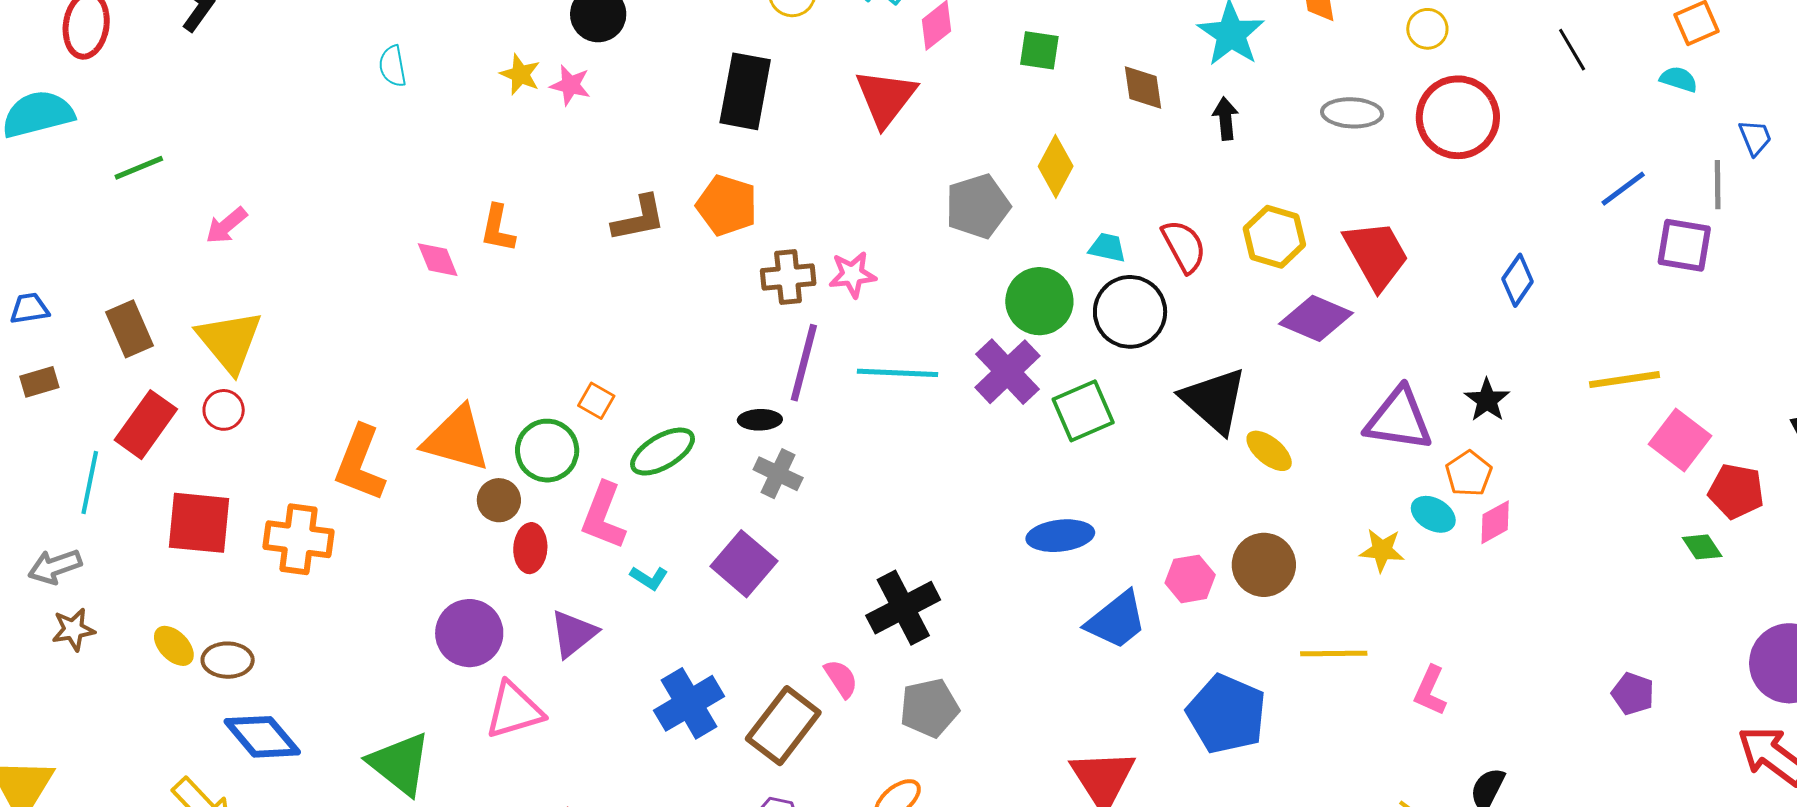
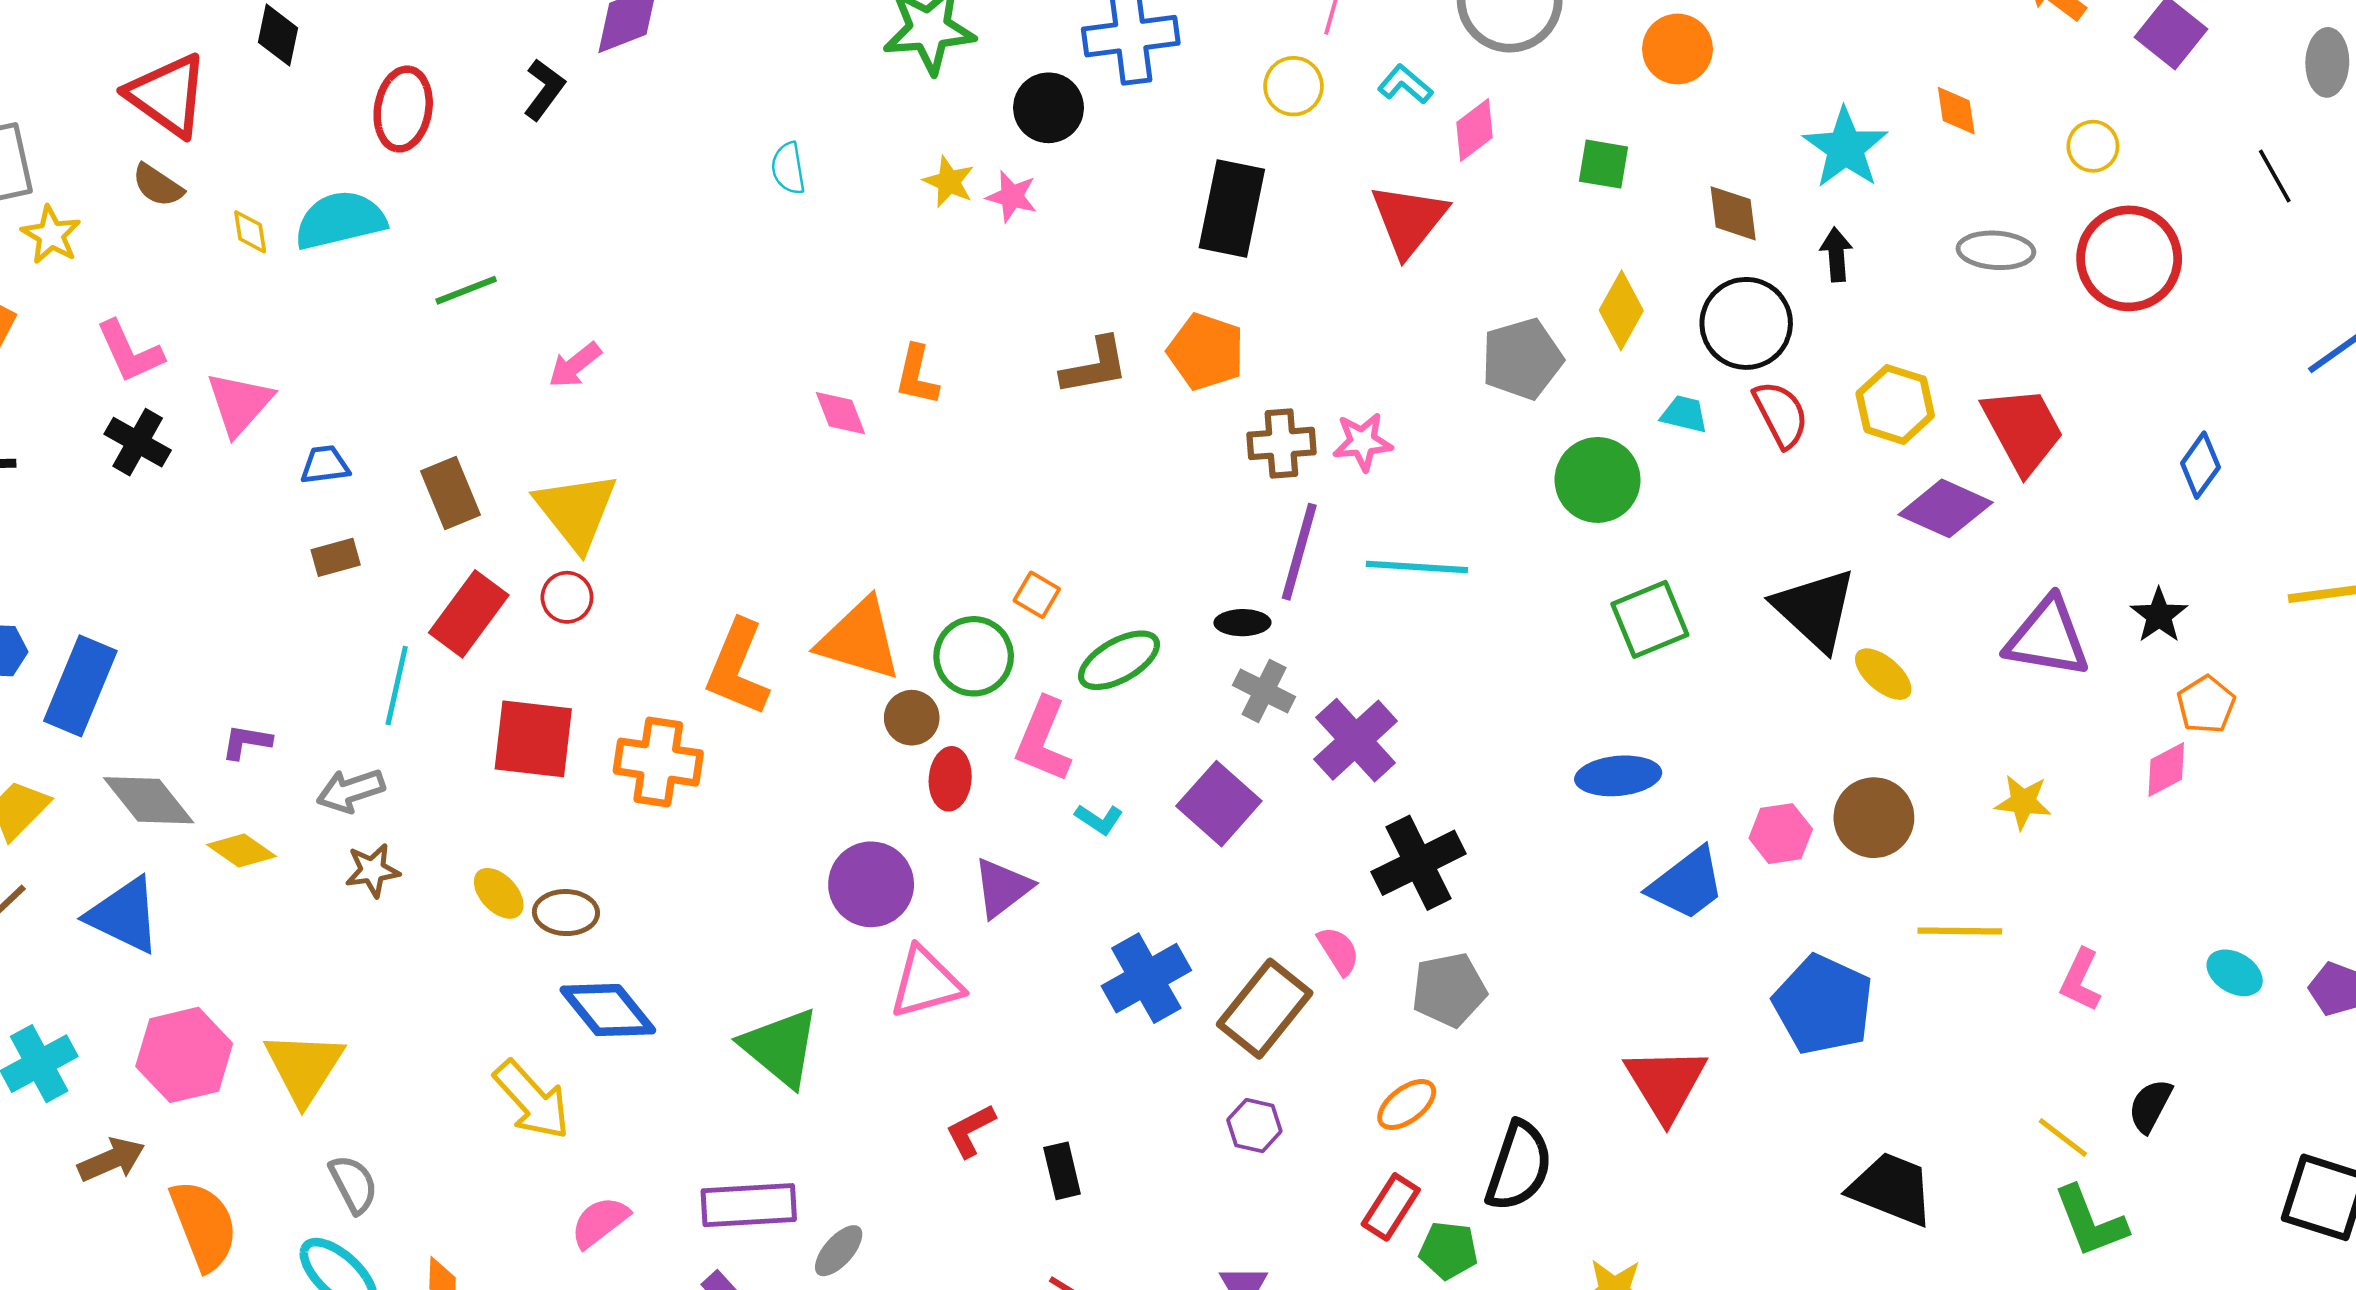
black circle: (1130, 312) -> (1746, 323), moved
purple cross: (1007, 372) -> (1356, 740), moved
orange pentagon: (1469, 474) -> (2206, 705), moved
cyan ellipse: (1433, 514) -> (2235, 973), moved

